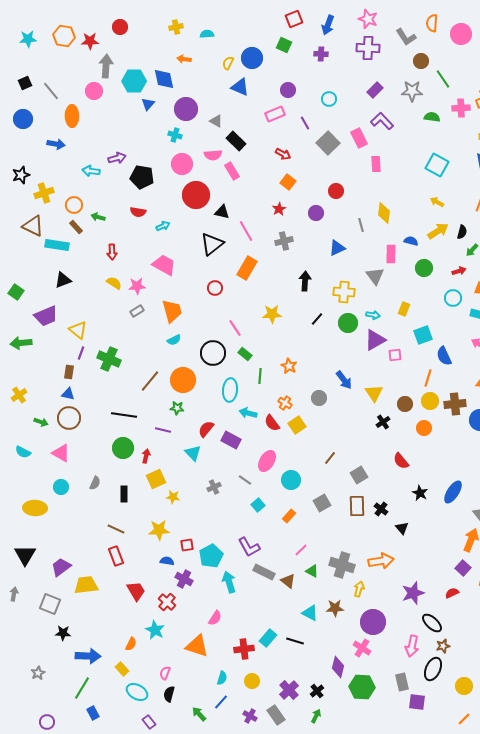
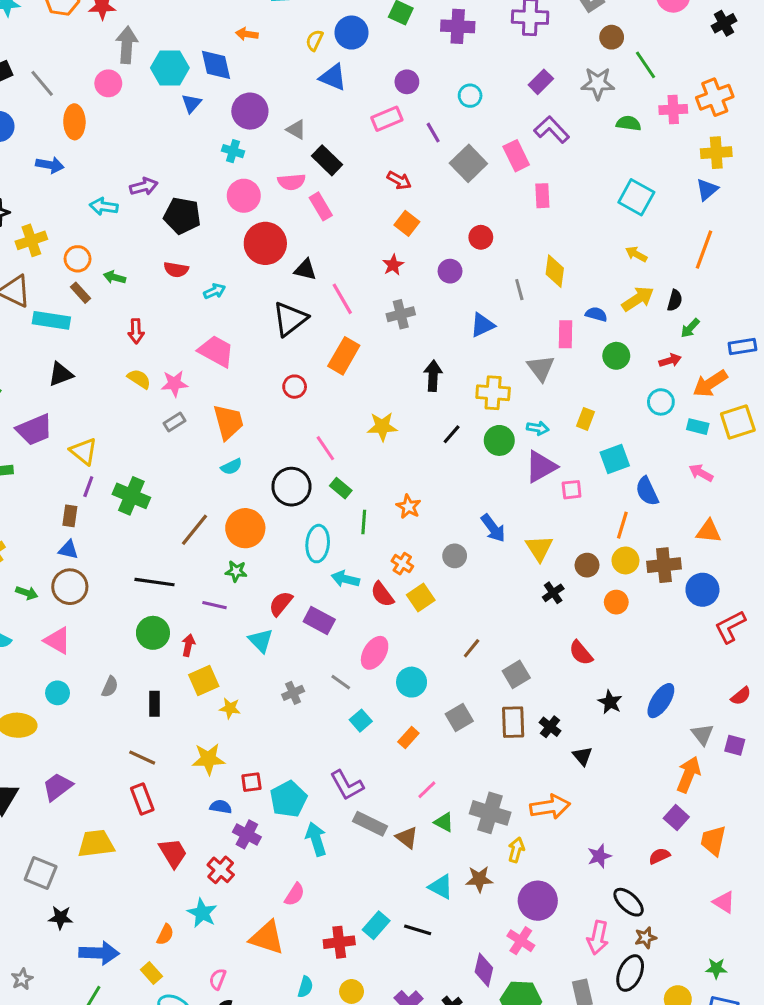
purple cross: (321, 54) -> (458, 26), size x1.5
purple trapezoid: (61, 567) -> (58, 787), moved
purple star: (413, 593) -> (599, 856), size x0.7

